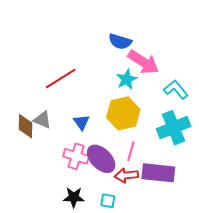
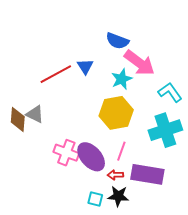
blue triangle: (81, 122) -> (85, 66), moved
red arrow: (126, 175) -> (115, 175), size x0.7
black star: (74, 197) -> (118, 196), moved

